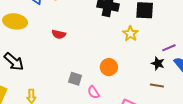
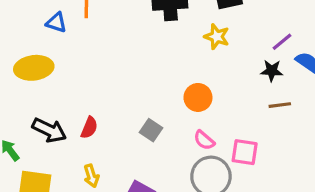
red semicircle: (59, 34) -> (89, 128), moved, turned -64
gray square: (75, 79) -> (151, 130), turned 32
pink semicircle: (93, 92) -> (204, 140), moved

